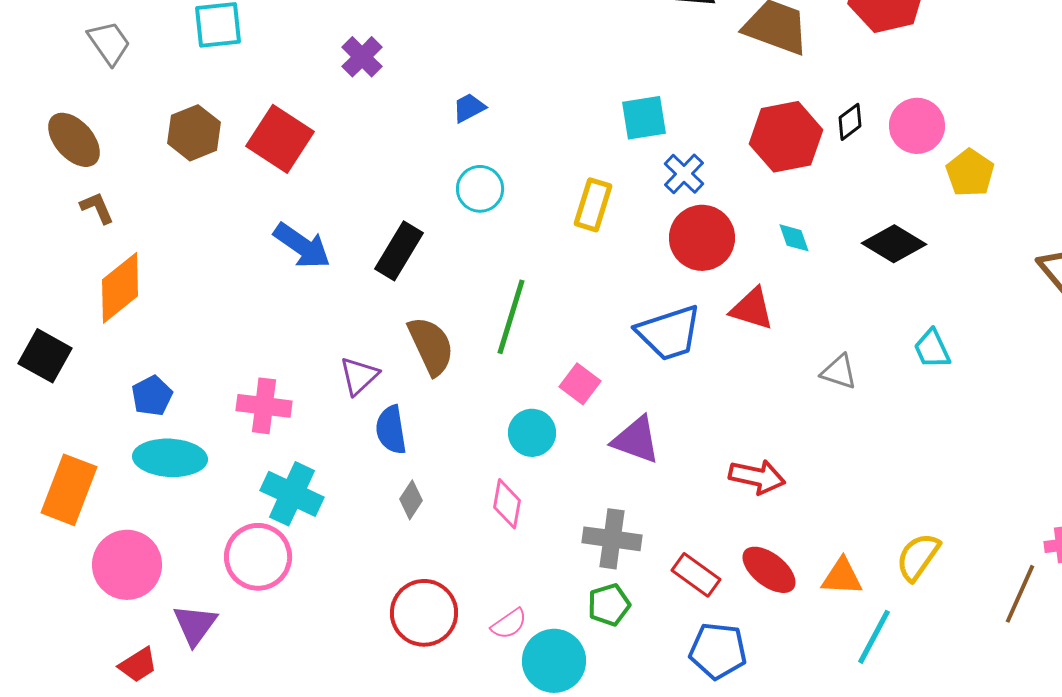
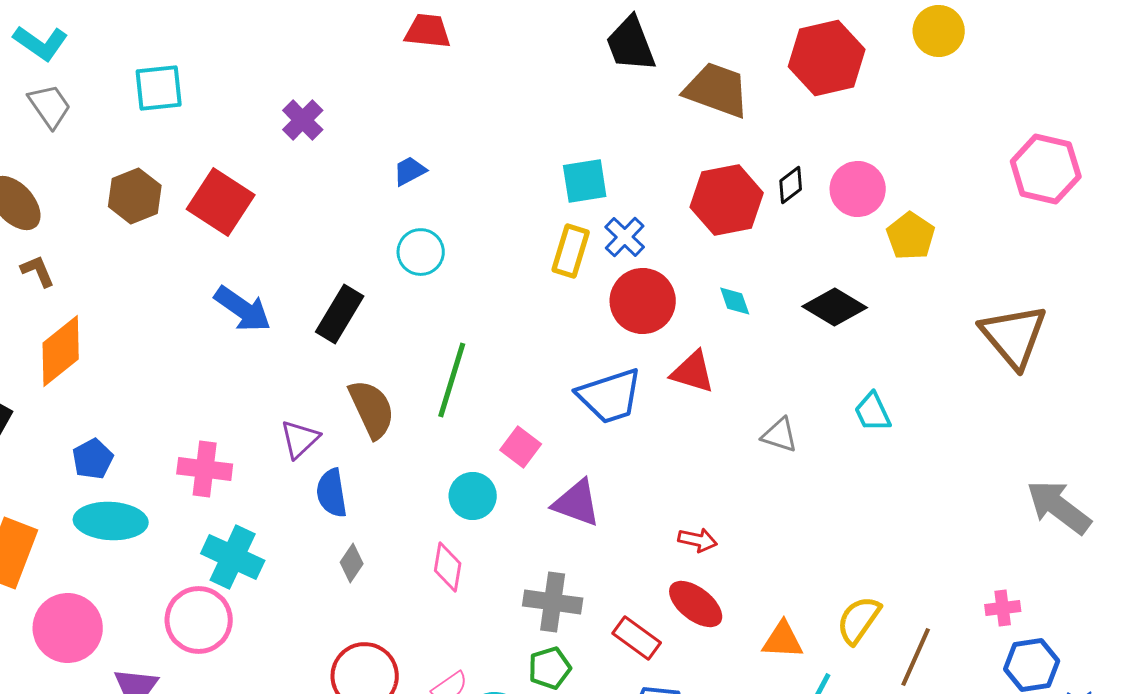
yellow rectangle: (593, 205) -> (571, 251), moved
red arrow: (757, 477) -> (698, 540), size x0.7
red ellipse: (769, 570) -> (696, 604), moved
brown line: (1020, 594) -> (916, 657), moved

